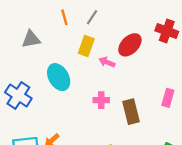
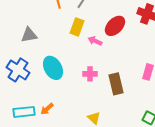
gray triangle: (31, 39) -> (29, 35), moved
cyan ellipse: (59, 77) -> (53, 68), moved

